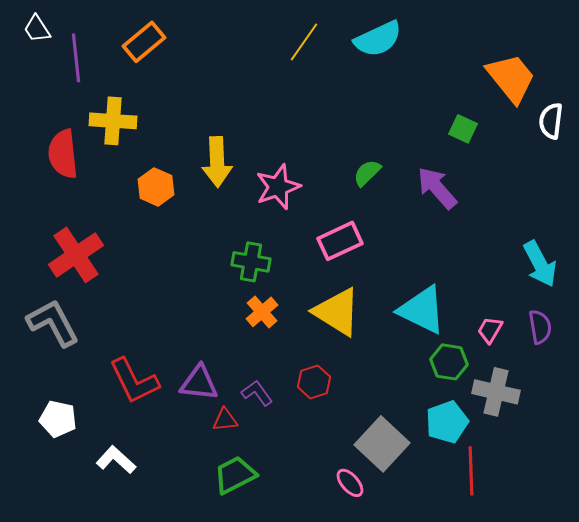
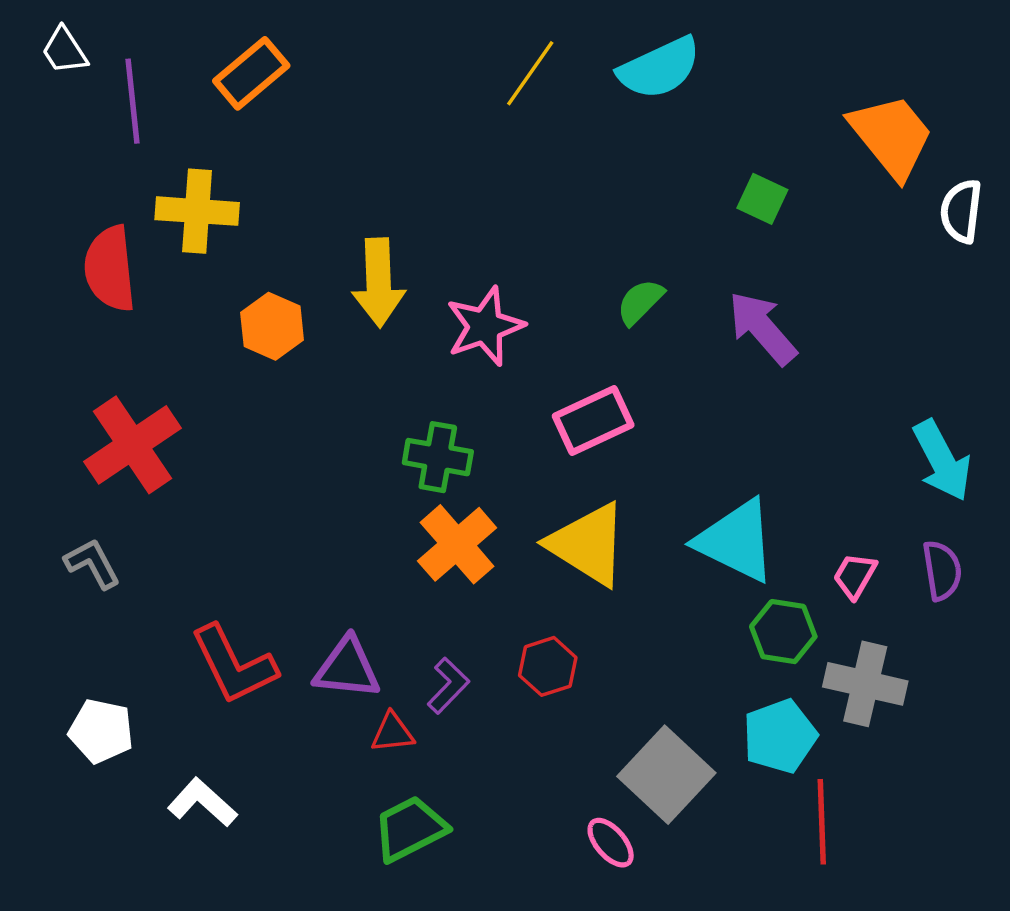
green square: (463, 129) -> (762, 199), moved
orange cross: (262, 312) -> (457, 544), size x1.4
gray L-shape: (53, 323) -> (92, 564), size x0.6
purple L-shape: (257, 393) -> (448, 686), turned 80

